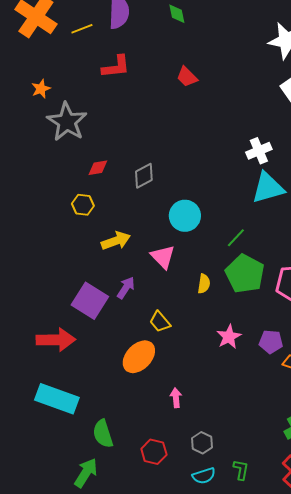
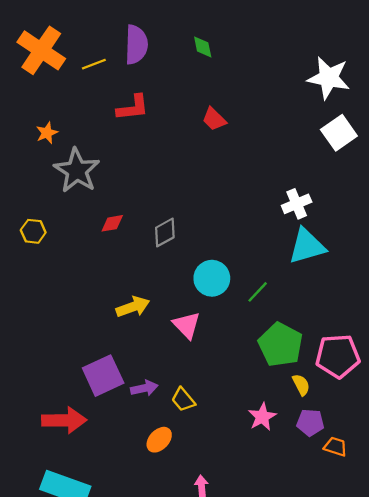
yellow hexagon: (83, 205) -> (33, 231), moved
green line: (236, 238) -> (258, 292), moved
yellow semicircle: (204, 284) -> (301, 385), moved, turned -36
purple arrow: (126, 288) -> (144, 388), moved, turned 45
purple square: (90, 301) -> (103, 376), turned 33
orange ellipse: (139, 357) -> (159, 440), size x0.7

